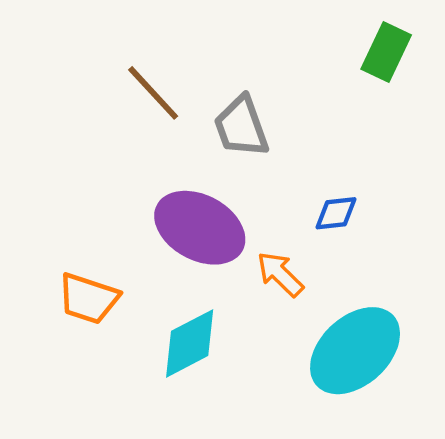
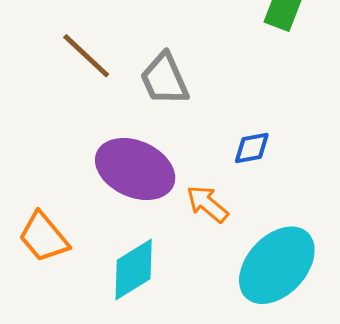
orange trapezoid: (88, 298) -> (44, 237), turned 36

